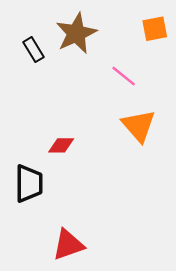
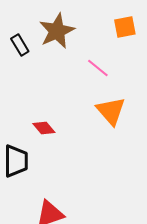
red diamond: (61, 145) -> (44, 128), turned 50

